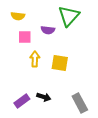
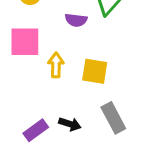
pink square: (25, 37) -> (25, 42), moved, size x1.5
gray rectangle: (80, 103) -> (113, 118), moved

